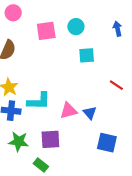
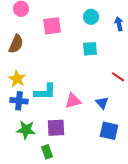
cyan circle: (76, 27) -> (91, 17), moved
blue triangle: (90, 113) -> (102, 103), moved
green rectangle: (41, 165) -> (47, 152), turned 32

